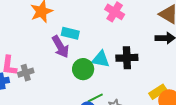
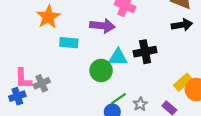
cyan rectangle: (70, 33) -> (69, 43), moved
purple arrow: (60, 47) -> (102, 26), moved, turned -45

